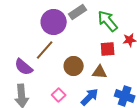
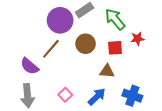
brown circle: (74, 66) -> (86, 44), moved

